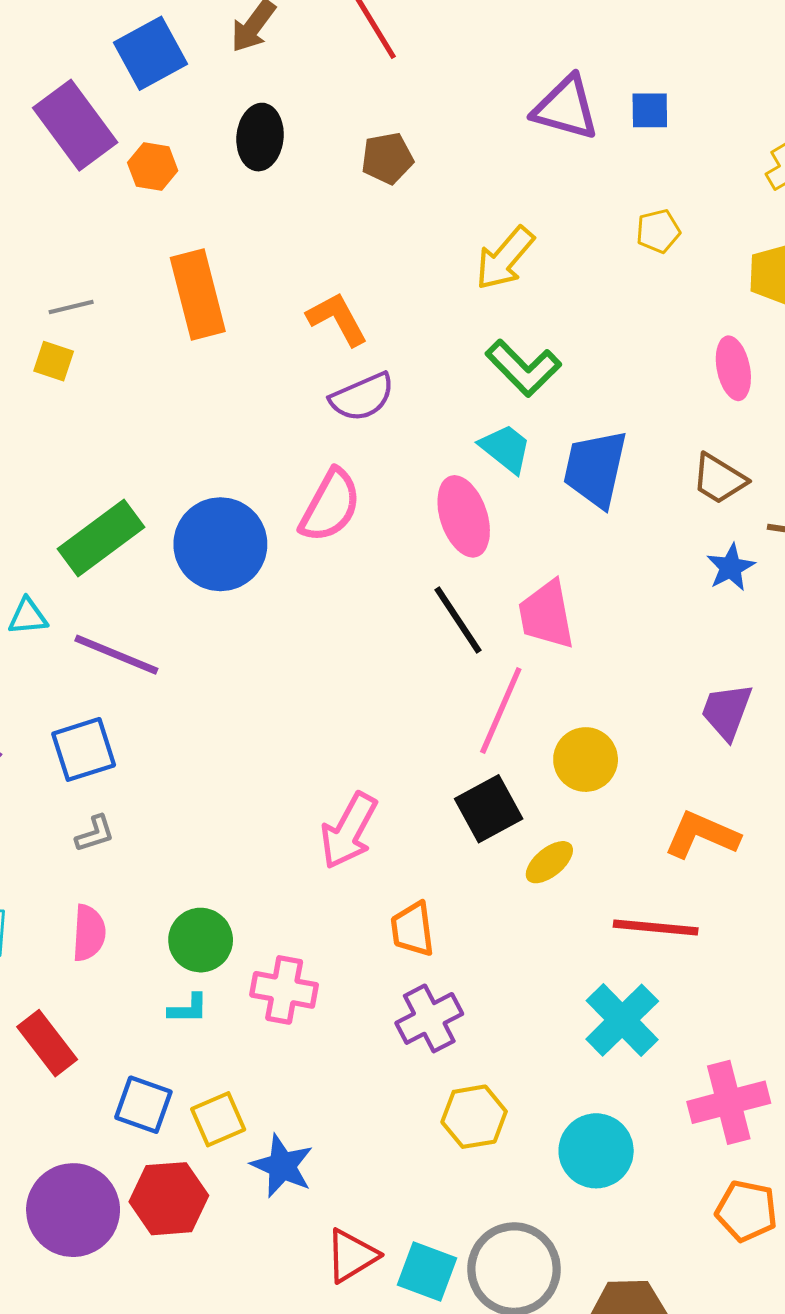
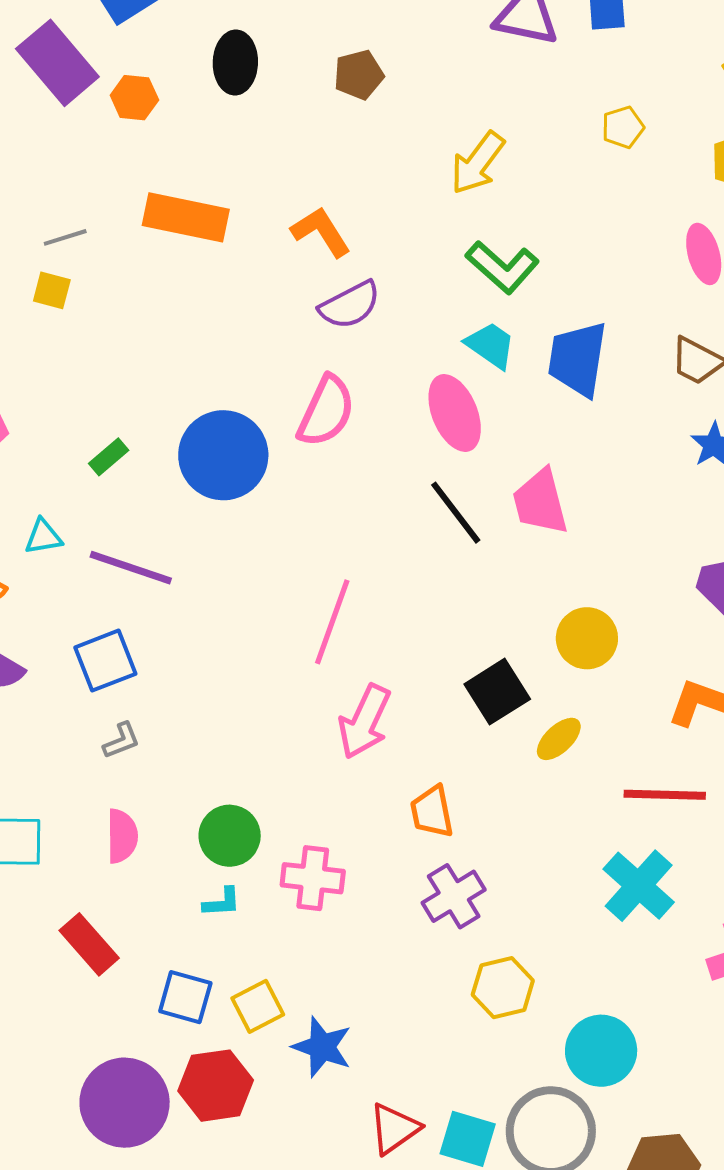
orange rectangle: (198, 294) -> (186, 217), turned -60
green rectangle: (101, 538) -> (109, 457), size x0.5
pink line: (501, 710) -> (332, 622), moved
cyan circle: (596, 1151) -> (601, 1051), moved

